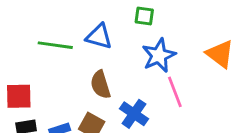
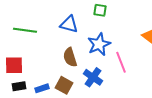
green line: (55, 45) -> (25, 30), moved
blue star: (159, 55) -> (99, 44), moved

